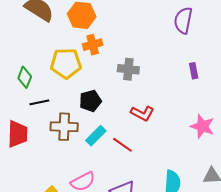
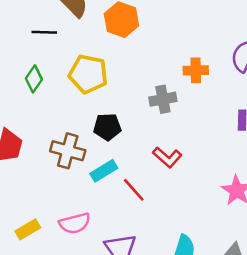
orange cross: (93, 45) -> (196, 70), moved
gray cross: (128, 69) -> (163, 99), turned -30
black line: (39, 102) -> (44, 32), moved

